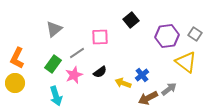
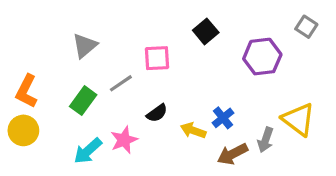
gray square: (195, 34) -> (306, 27), moved
yellow triangle: (186, 62) -> (298, 119), moved
pink star: (74, 75) -> (124, 140), moved
gray arrow: (169, 89) -> (265, 140), turned 147
cyan arrow: (56, 96) -> (88, 151), turned 66

